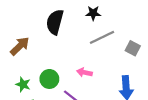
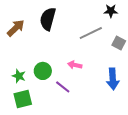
black star: (93, 13) -> (111, 11), moved
brown arrow: (20, 46) -> (16, 28), moved

